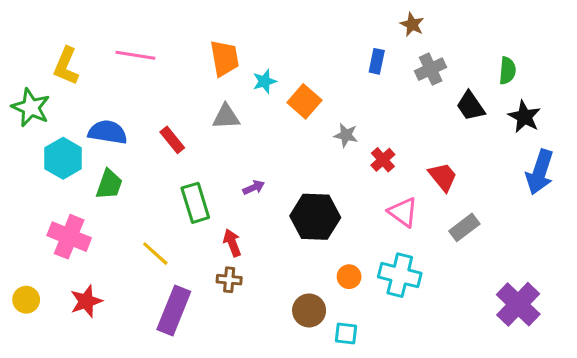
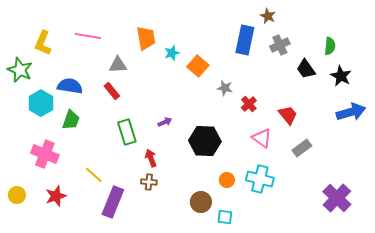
blue rectangle: (377, 61) -> (245, 40), size x1.8
gray triangle: (226, 117) -> (118, 65), moved
blue arrow: (540, 172) -> (351, 112), turned -124
yellow line: (155, 254) -> (94, 175), moved

